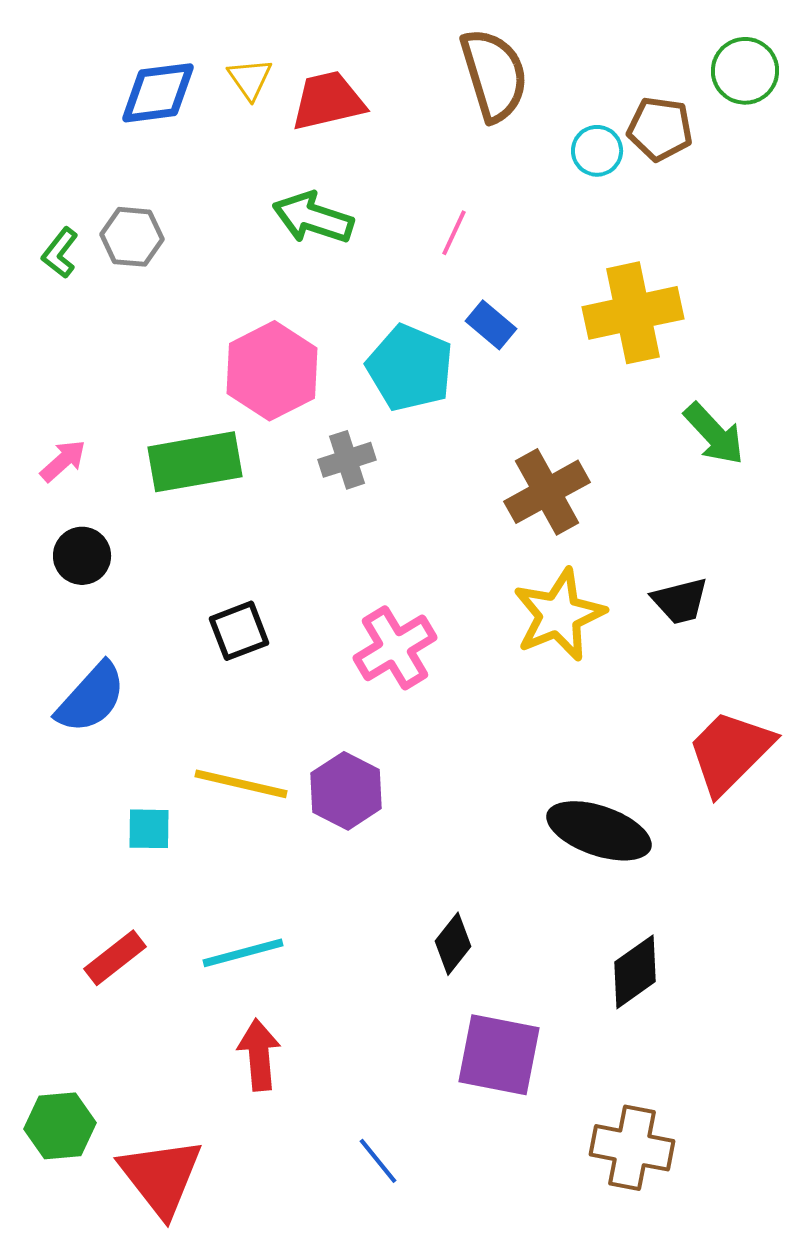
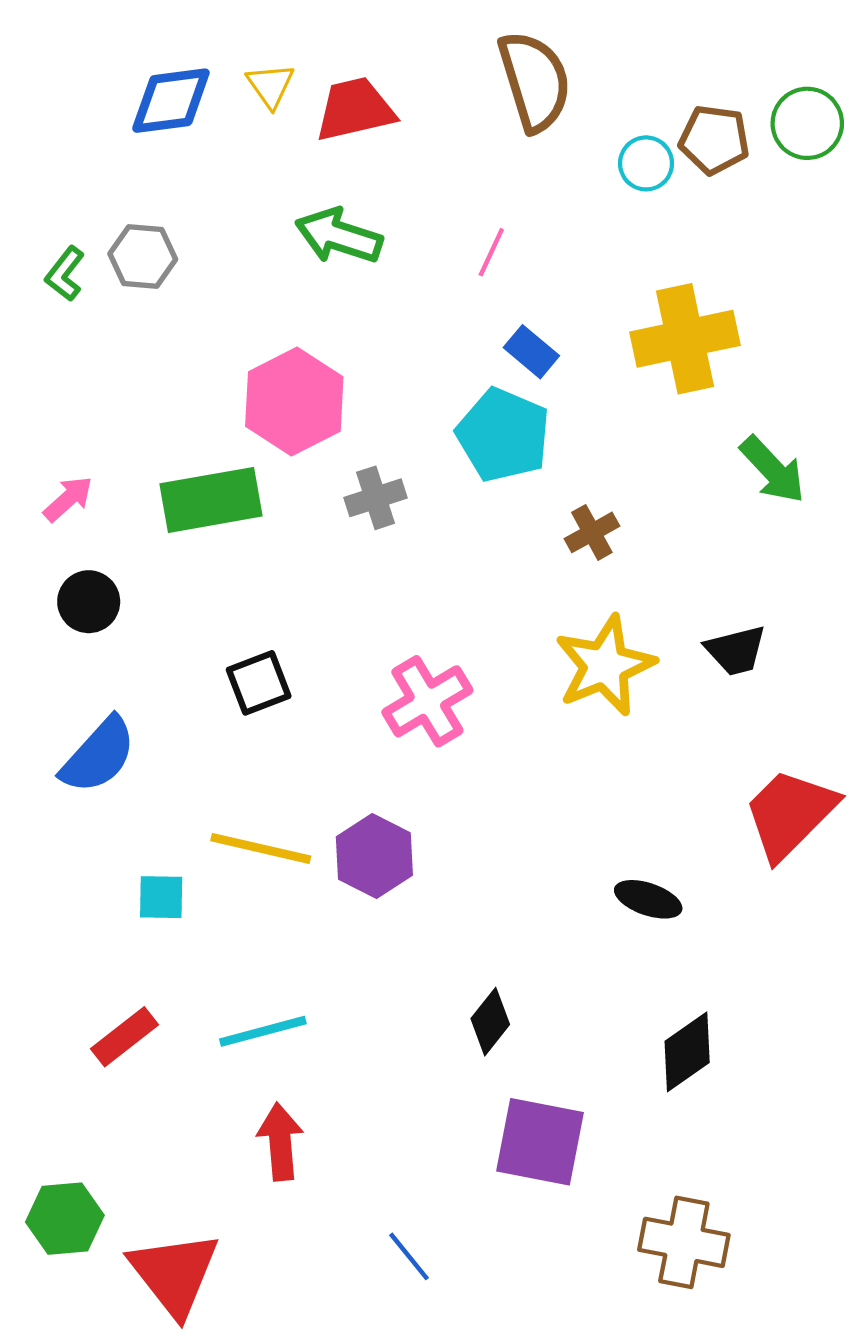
green circle: (745, 71) -> (807, 123), moved
cyan pentagon: (410, 368) -> (503, 435), moved
brown cross: (547, 492) -> (592, 532), size x0.6
black ellipse: (599, 831) -> (648, 899), size x0.6

